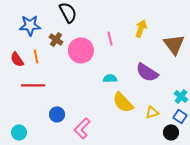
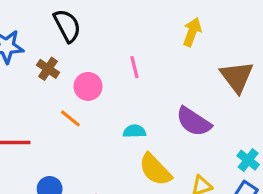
yellow arrow: (141, 28) -> (192, 32), moved
pink circle: (81, 50) -> (88, 86), size x0.7
orange line: (36, 56) -> (70, 118), moved, turned -40

